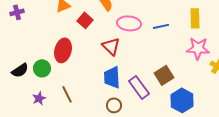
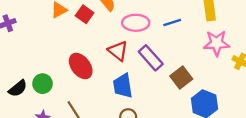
red square: (85, 20) -> (85, 14), moved
red ellipse: (63, 50) -> (81, 66), moved, turned -45
purple rectangle: (139, 87) -> (151, 58), moved

